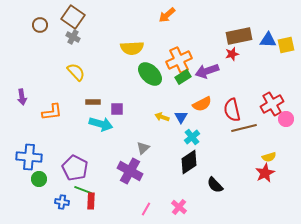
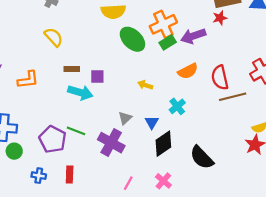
blue triangle: (181, 117) -> (152, 122), moved
black diamond: (189, 162) -> (163, 144), moved
black semicircle: (215, 185) -> (202, 157), size x1.4
green line: (83, 190) -> (76, 131), moved

